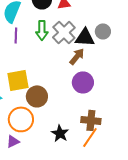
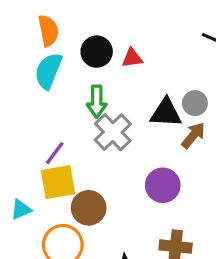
gray cross: (64, 32) -> (113, 132), moved
purple line: (16, 35) -> (55, 153), moved, turned 35
brown arrow: (77, 56) -> (193, 135), moved

